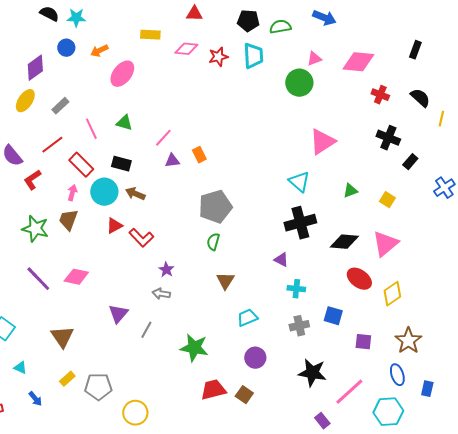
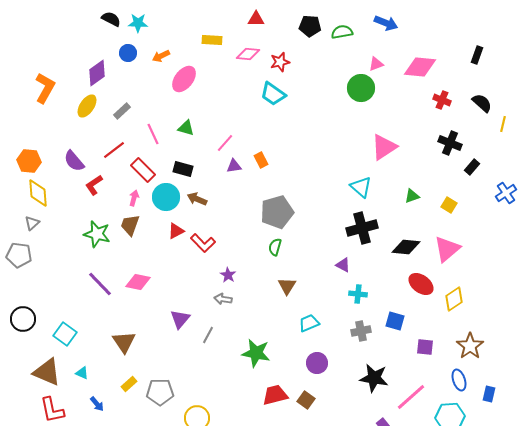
cyan trapezoid: (253, 56) -> (273, 94), moved, turned 128

